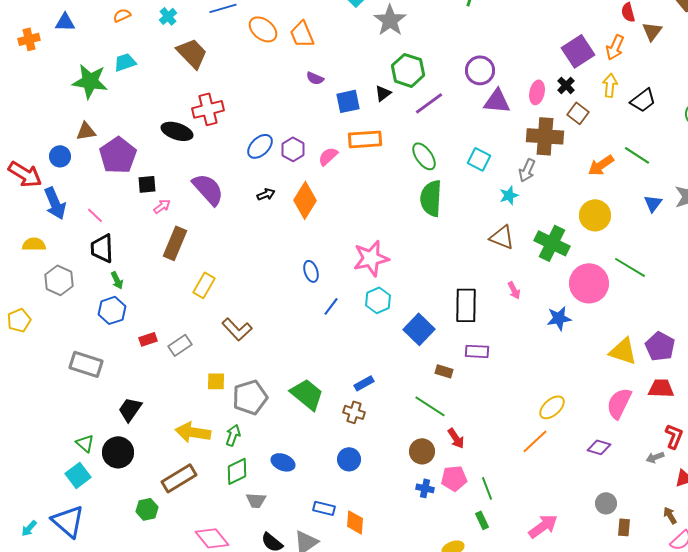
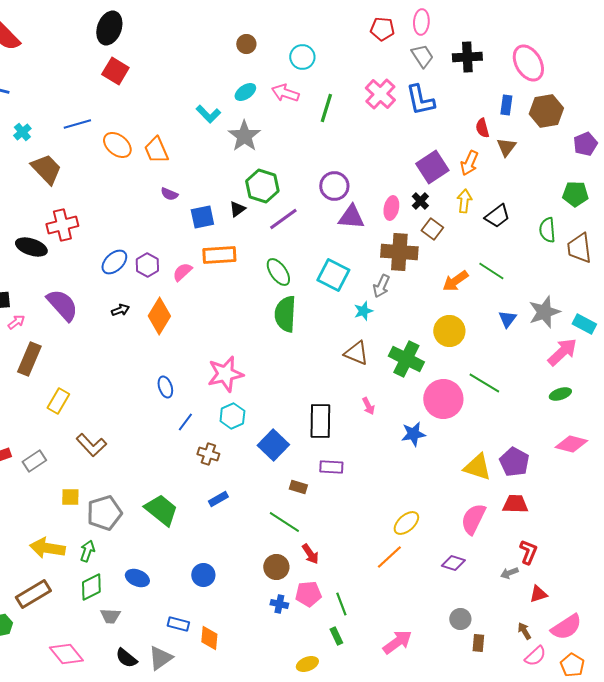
cyan square: (479, 159) -> (333, 275), size x1.4
brown cross: (354, 412) -> (208, 454), moved

